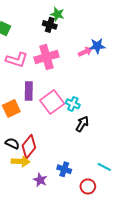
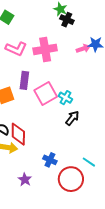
black cross: (50, 25) -> (67, 20), moved
red diamond: (29, 147) -> (18, 134), turned -45
purple star: (40, 180) -> (25, 180), moved
red circle: (88, 186) -> (71, 179), size x1.6

